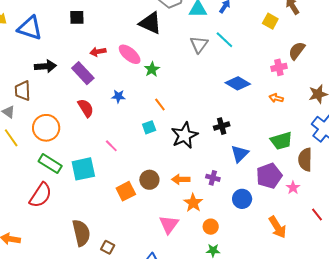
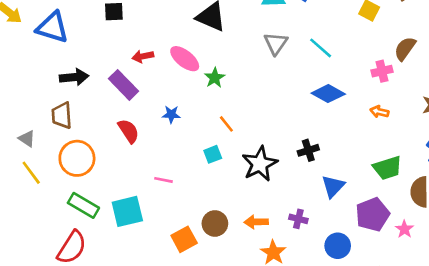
cyan line: (224, 40) -> (321, 48), moved
brown trapezoid: (23, 91) -> (62, 115), moved
pink line: (111, 146) -> (163, 180), turned -32

